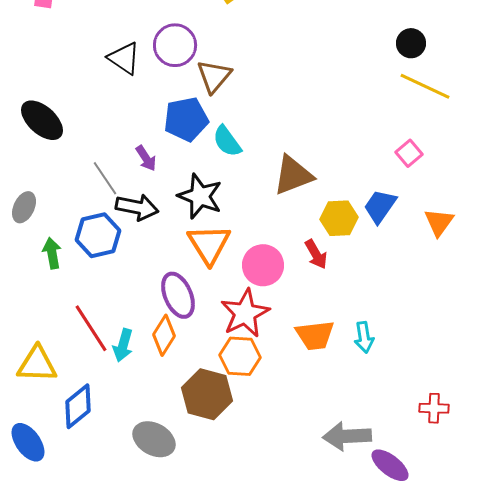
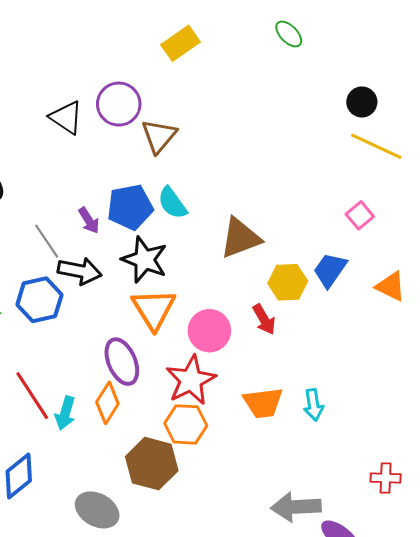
blue pentagon: (186, 119) -> (130, 207), moved
orange triangle: (439, 222) -> (391, 286), turned -40

